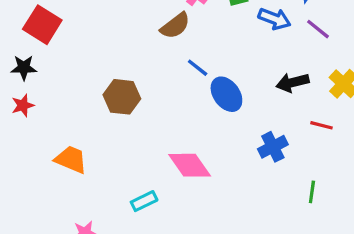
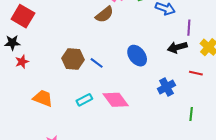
purple line: (318, 29) -> (189, 28), moved, turned 56
blue line: (198, 68) -> (97, 63), moved
red star: (23, 105) -> (22, 62), moved
cyan rectangle: (144, 201) -> (84, 100), moved

